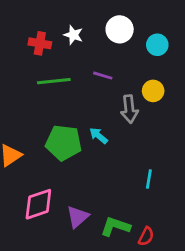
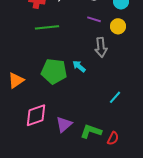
purple line: (103, 76) -> (94, 19), moved
yellow circle: (153, 91) -> (118, 26), moved
cyan line: (149, 179) -> (115, 97), turned 32

